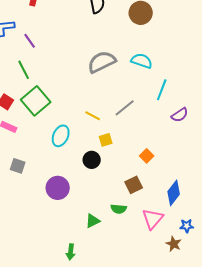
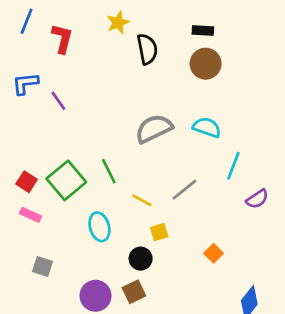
green line: (24, 70) -> (109, 171), moved
cyan ellipse: (61, 136) -> (99, 227), turned -40
brown square: (134, 185) -> (134, 292), moved

